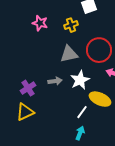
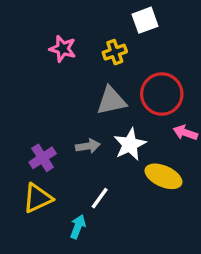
white line: (82, 112) -> (100, 198), moved
cyan arrow: (80, 133) -> (78, 227), moved

